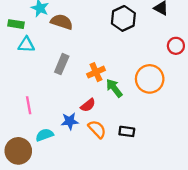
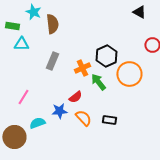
black hexagon: (123, 18) -> (106, 56), moved
brown semicircle: (62, 22) -> (52, 24), turned 66
pink line: (29, 105) -> (23, 97), turned 42

